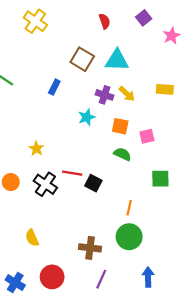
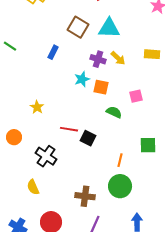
orange square: (120, 126) -> (101, 87), moved
green square: (160, 179) -> (148, 145), moved
black cross: (45, 184) -> (46, 156), moved

